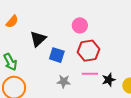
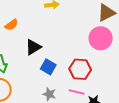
pink circle: (80, 25) -> (101, 38), moved, size x1.5

